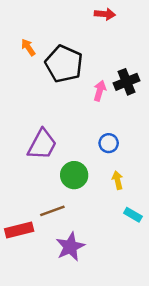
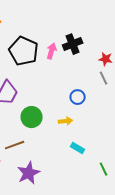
black pentagon: (64, 64) -> (24, 51), moved
blue circle: (109, 143) -> (78, 97), moved
yellow arrow: (118, 180) -> (66, 121), turned 96

